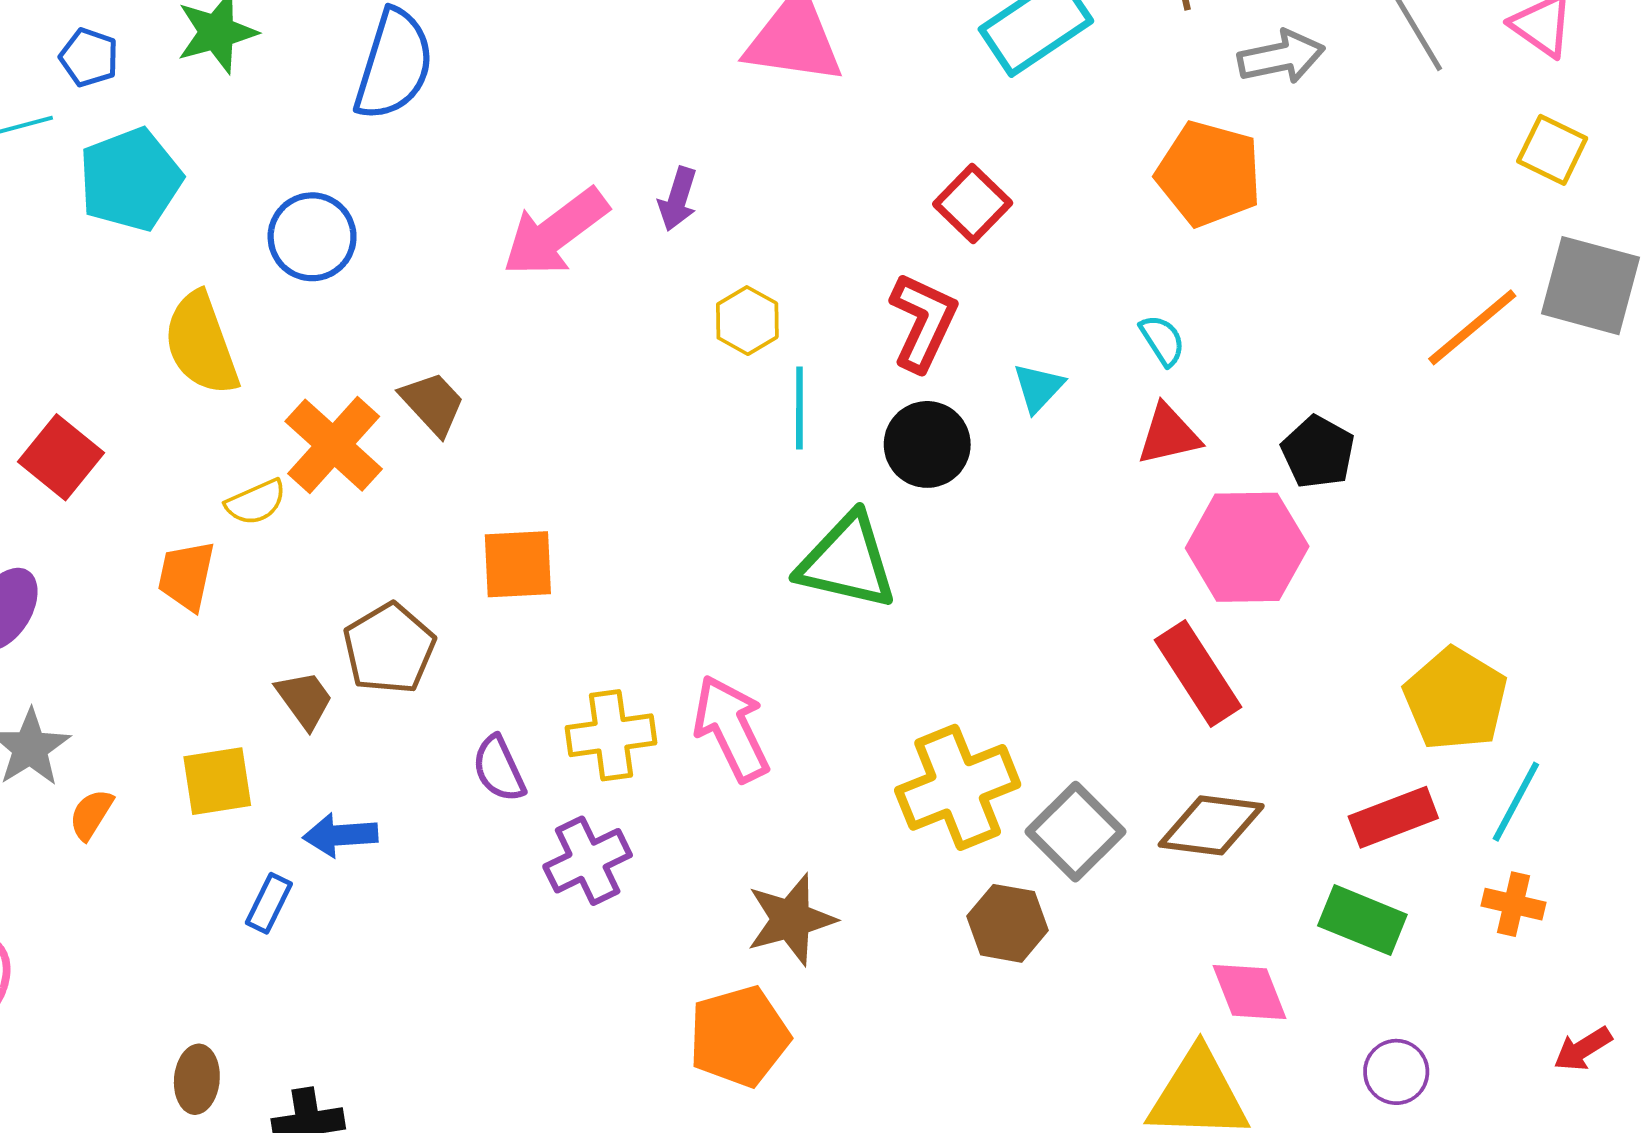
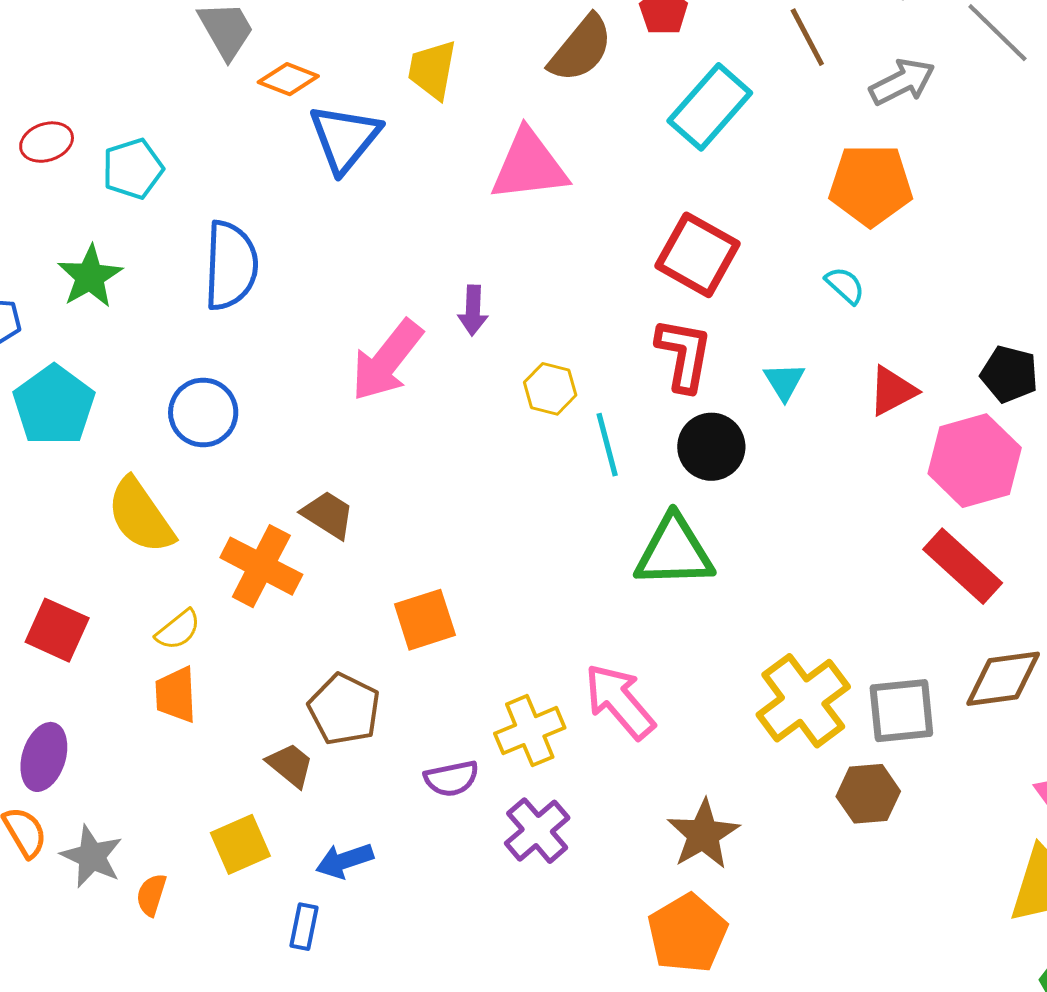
red square: (973, 203) -> (698, 255), size x1.4
cyan semicircle: (1162, 340) -> (845, 285), moved
yellow semicircle: (256, 502) -> (178, 630), moved
purple semicircle: (499, 769) -> (451, 779), turned -62
gray square: (1075, 832) -> (901, 711), turned -36

